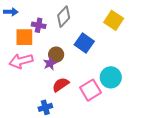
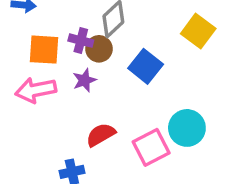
purple cross: (39, 25) -> (81, 41), moved
brown circle: (56, 55) -> (99, 49), moved
purple star: (50, 63) -> (84, 80), moved

